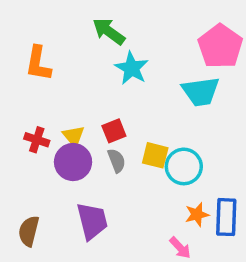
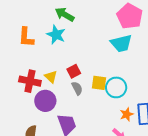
cyan star: (132, 68) -> (56, 35), moved
red cross: (37, 140) -> (30, 81), size x1.5
purple circle: (73, 162) -> (45, 101), moved

